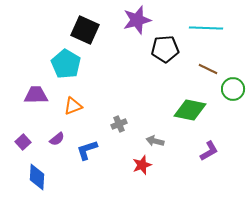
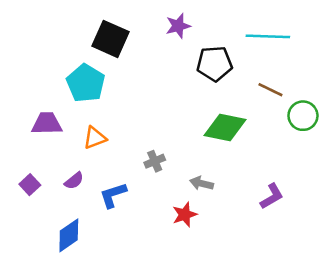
purple star: (137, 20) -> (178, 26), size x0.7
green diamond: (190, 110) -> (225, 127), moved
blue diamond: (37, 177) -> (69, 235), moved, turned 52

